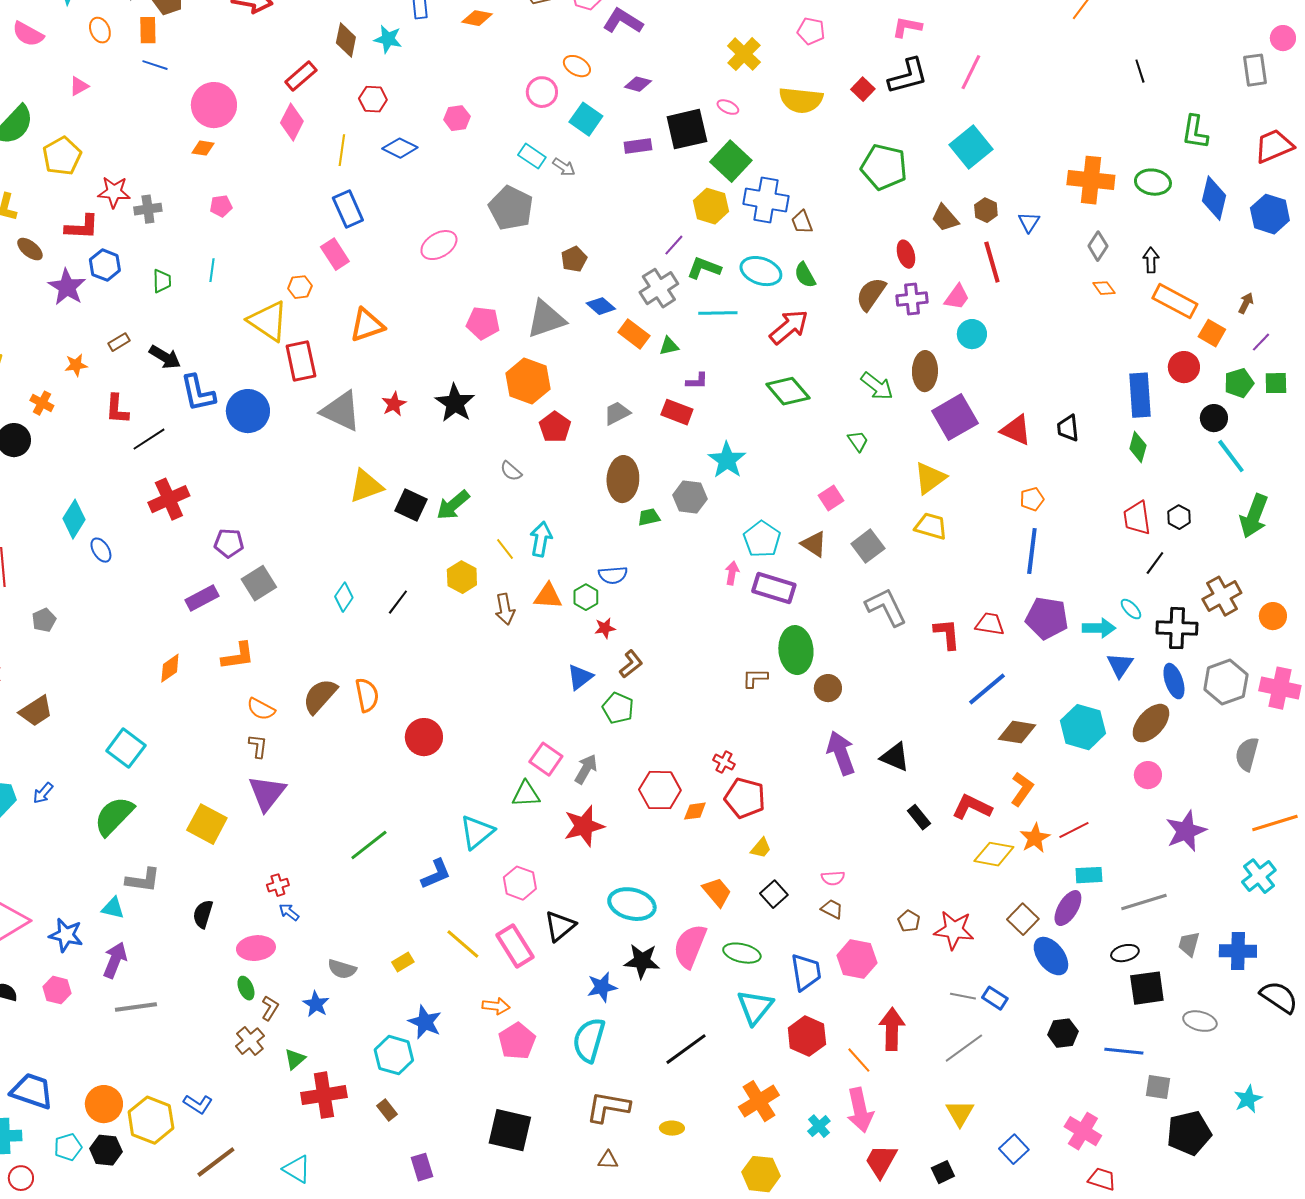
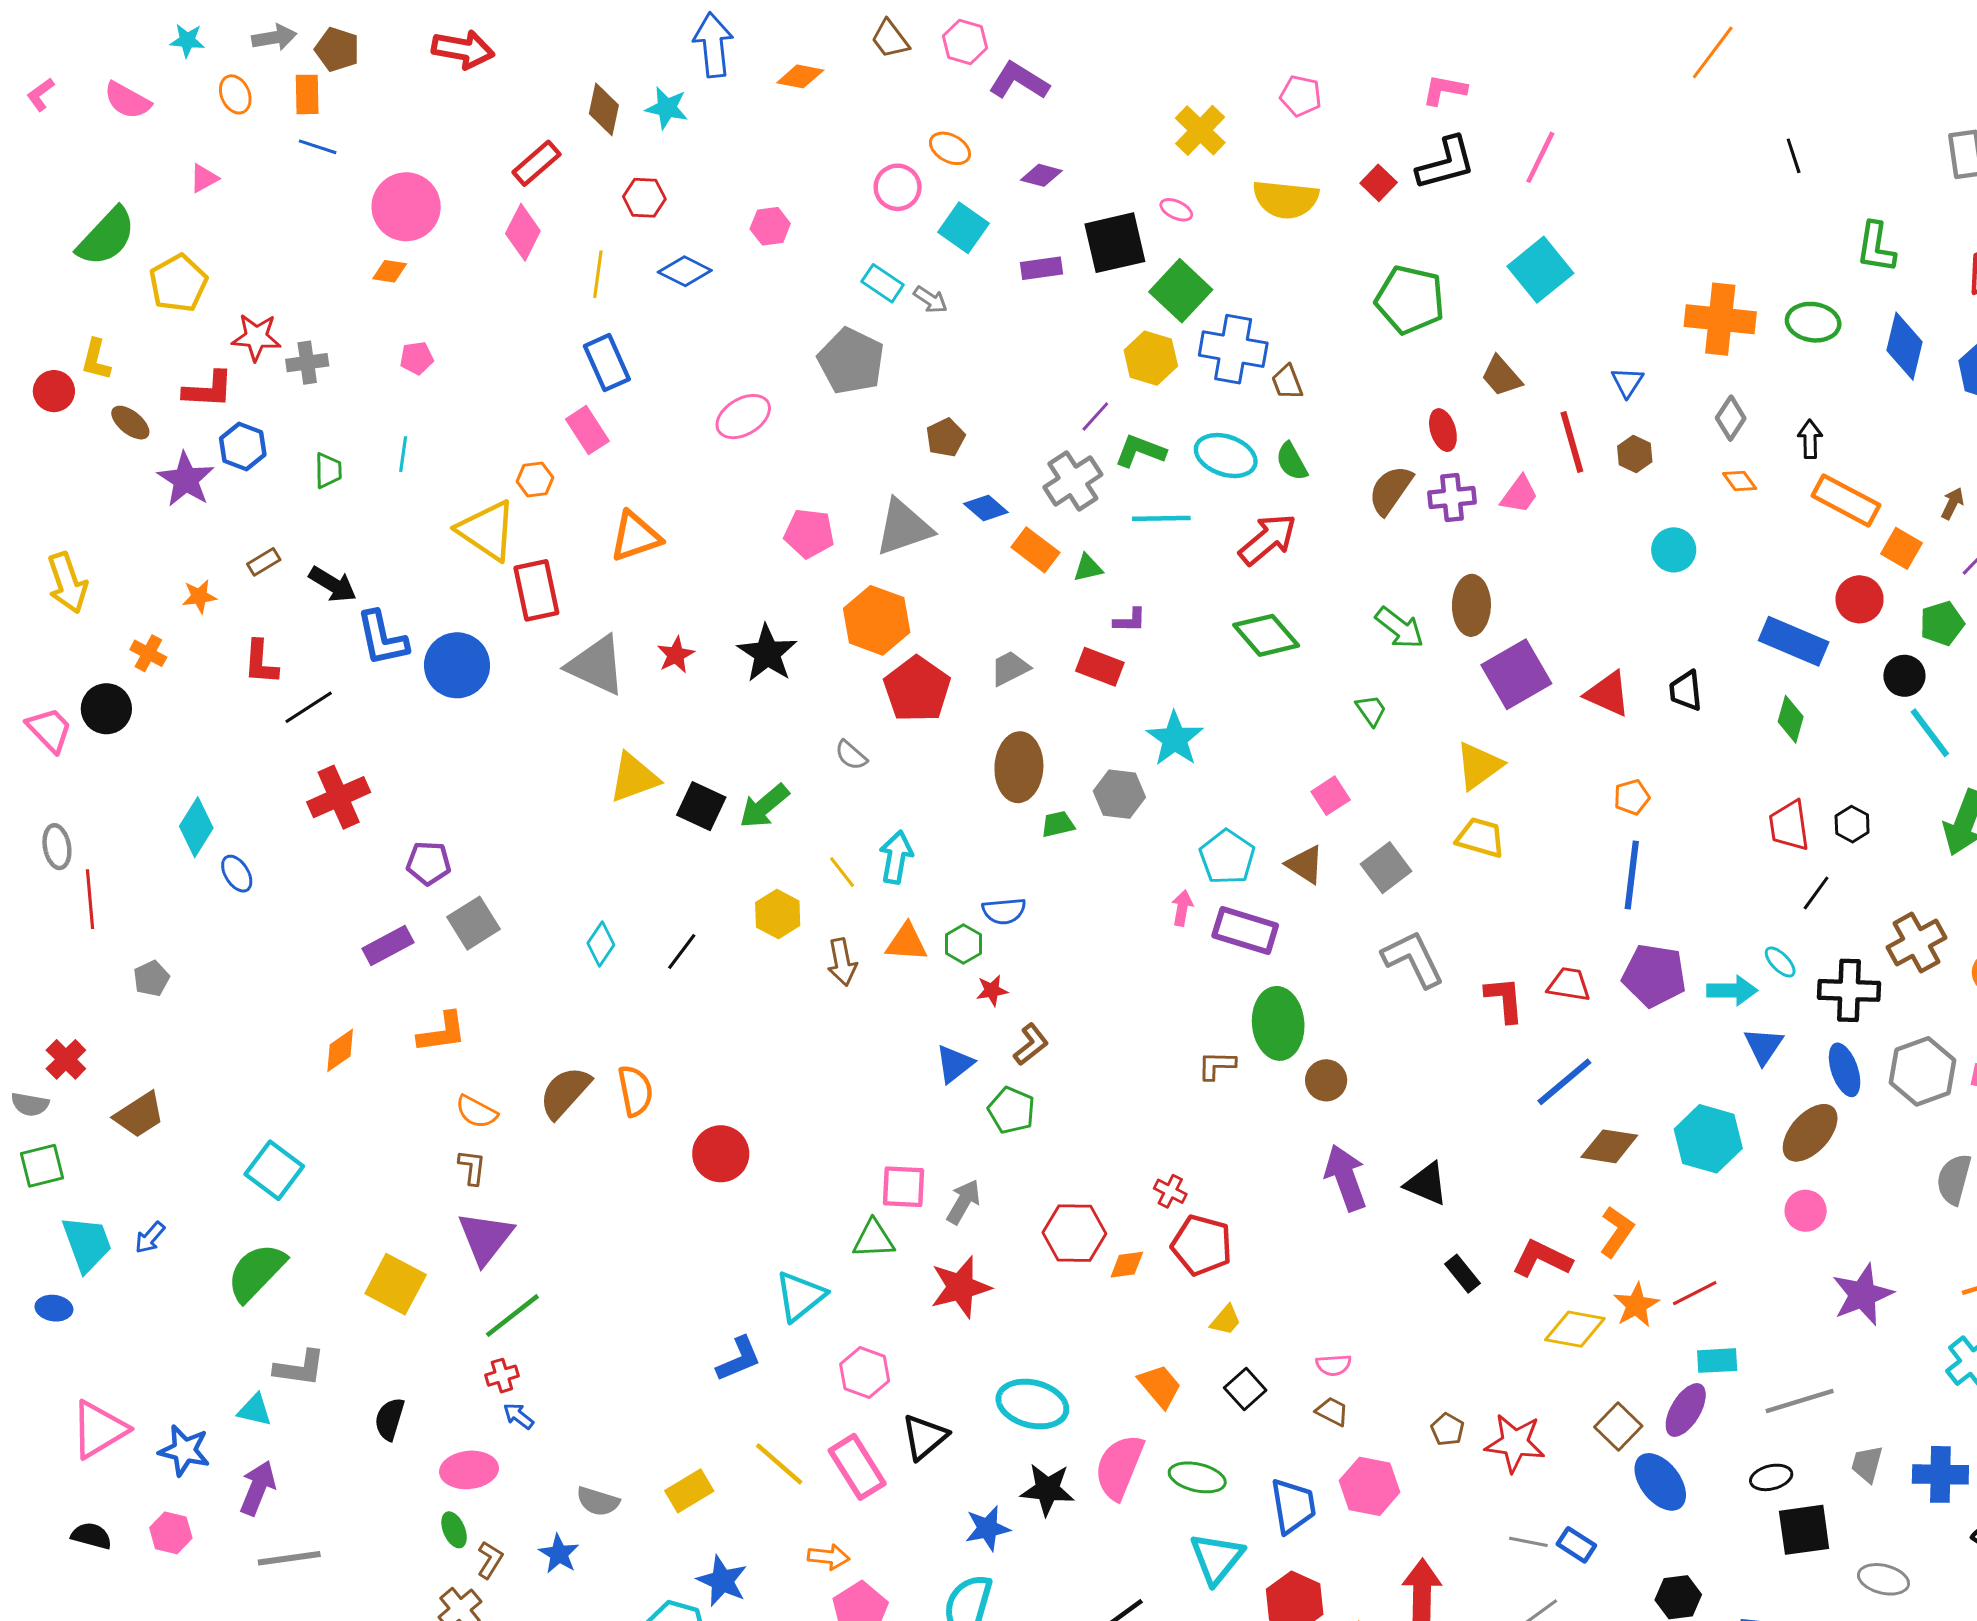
brown hexagon: (986, 210) -> (1635, 454), moved
cyan circle: (972, 334) -> (1674, 550), moved
blue rectangle: (1140, 395) -> (1794, 641), turned -63
red pentagon: (555, 427) -> (917, 689), size x1.4
pink square: (546, 759) -> (904, 1187), turned -32
green line: (369, 845) -> (512, 1316), moved
yellow rectangle: (403, 962) -> (689, 1491), size x1.4

